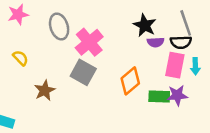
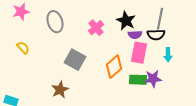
gray line: (186, 23) -> (160, 19), turned 30
pink cross: (89, 42) -> (96, 28), moved, size x0.7
pink rectangle: (175, 65) -> (139, 53), moved
brown star: (45, 90) -> (60, 90), moved

